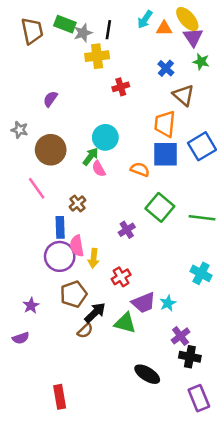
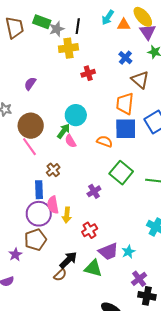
pink line: (37, 188) -> (29, 147), moved
brown pentagon: (74, 294) -> (35, 240), moved

